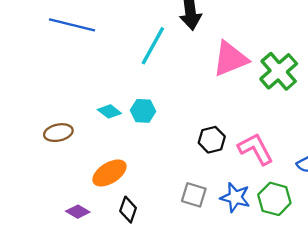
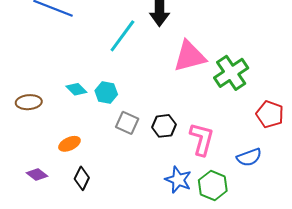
pink L-shape: (256, 149) -> (202, 139), turned 36
orange ellipse: (109, 173) -> (69, 144), size x0.7
gray square: (194, 195) -> (127, 123), moved

